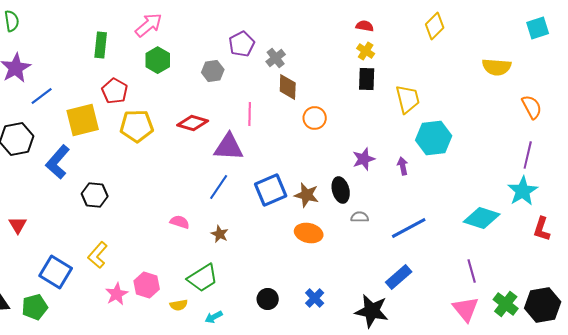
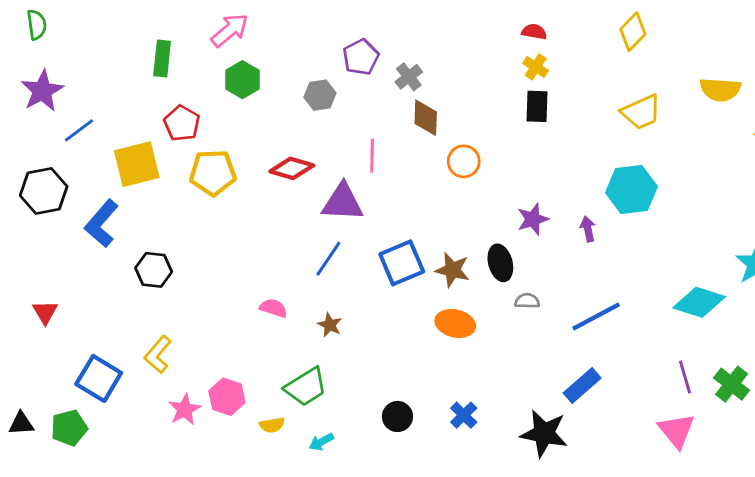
yellow trapezoid: (408, 99) -> (641, 112), moved, turned 80
green cross: (506, 304) -> (732, 384), moved

